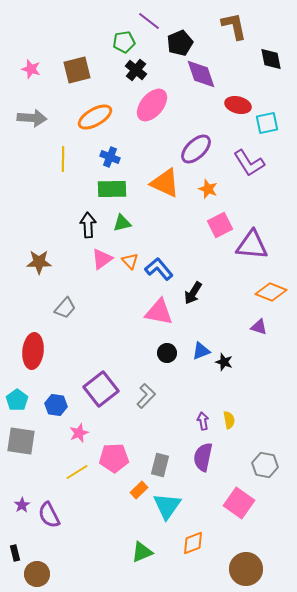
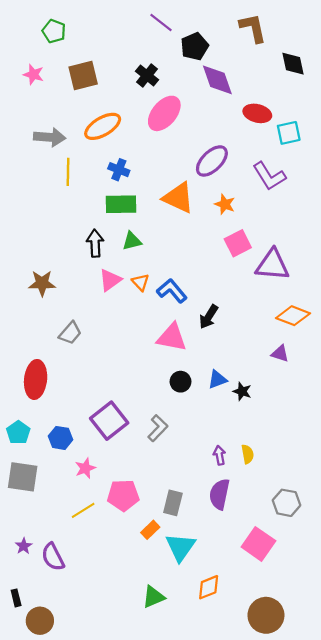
green pentagon: (124, 42) -> (54, 31), moved, turned 30
gray arrow: (32, 118) -> (50, 137), moved

